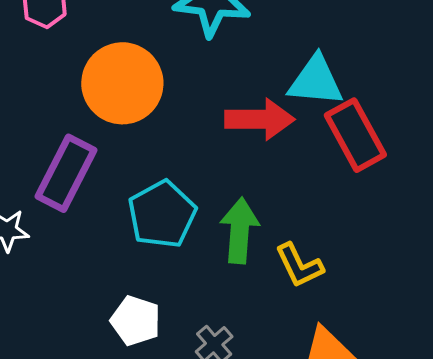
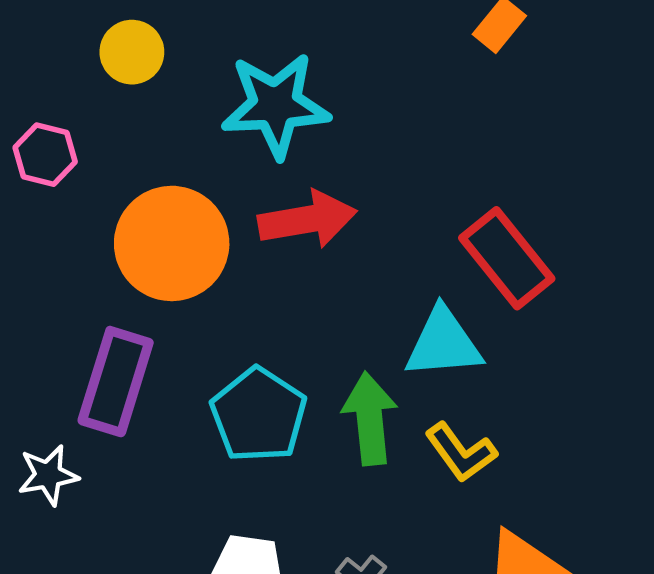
cyan triangle: (316, 81) -> (443, 343), moved
red arrow: (260, 119) -> (307, 220), moved

